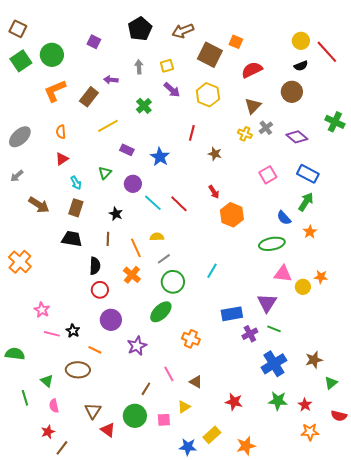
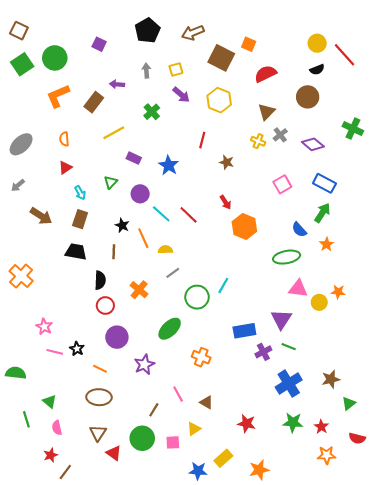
orange line: (136, 248) -> (143, 238), moved
green circle: (173, 282) -> (197, 297), moved
brown ellipse: (78, 370) -> (99, 397), moved

